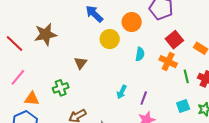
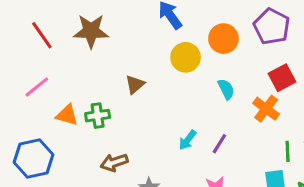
cyan semicircle: (140, 54) -> (226, 89), turned -48
green line: (186, 76) -> (288, 151), moved
purple line: (144, 98) -> (219, 144), moved
orange triangle: (32, 99) -> (67, 115), moved

